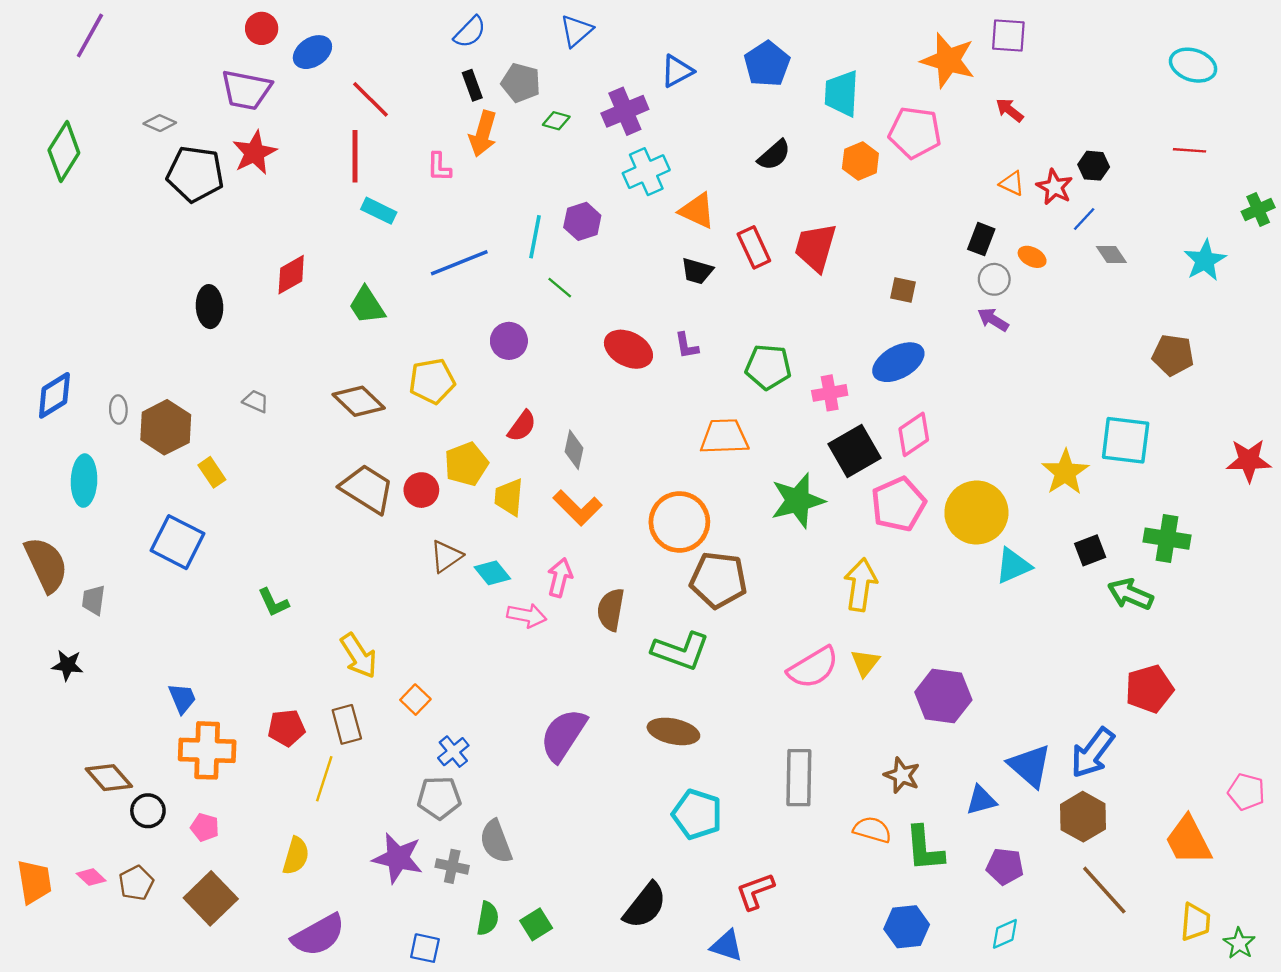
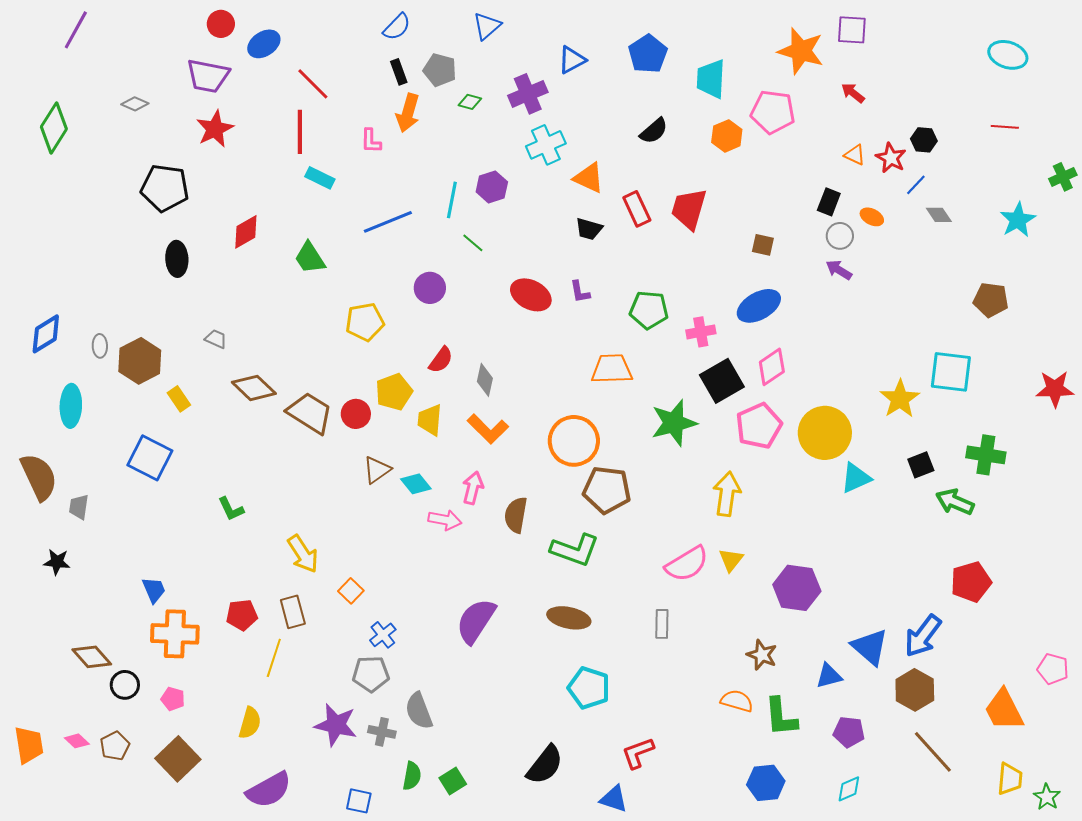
black pentagon: (195, 174) -> (165, 188), moved
brown diamond: (359, 401) -> (254, 388), moved
gray rectangle: (799, 778) -> (662, 624), moved, size x0.6

